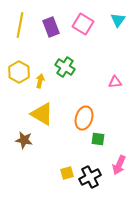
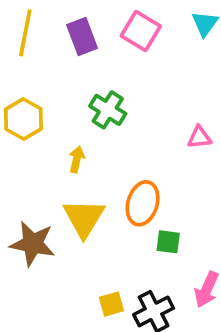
yellow arrow: (40, 81) -> (77, 159), moved
yellow triangle: (42, 114) -> (84, 218), moved, turned 30
brown star: (24, 140) -> (33, 244), size x1.4

